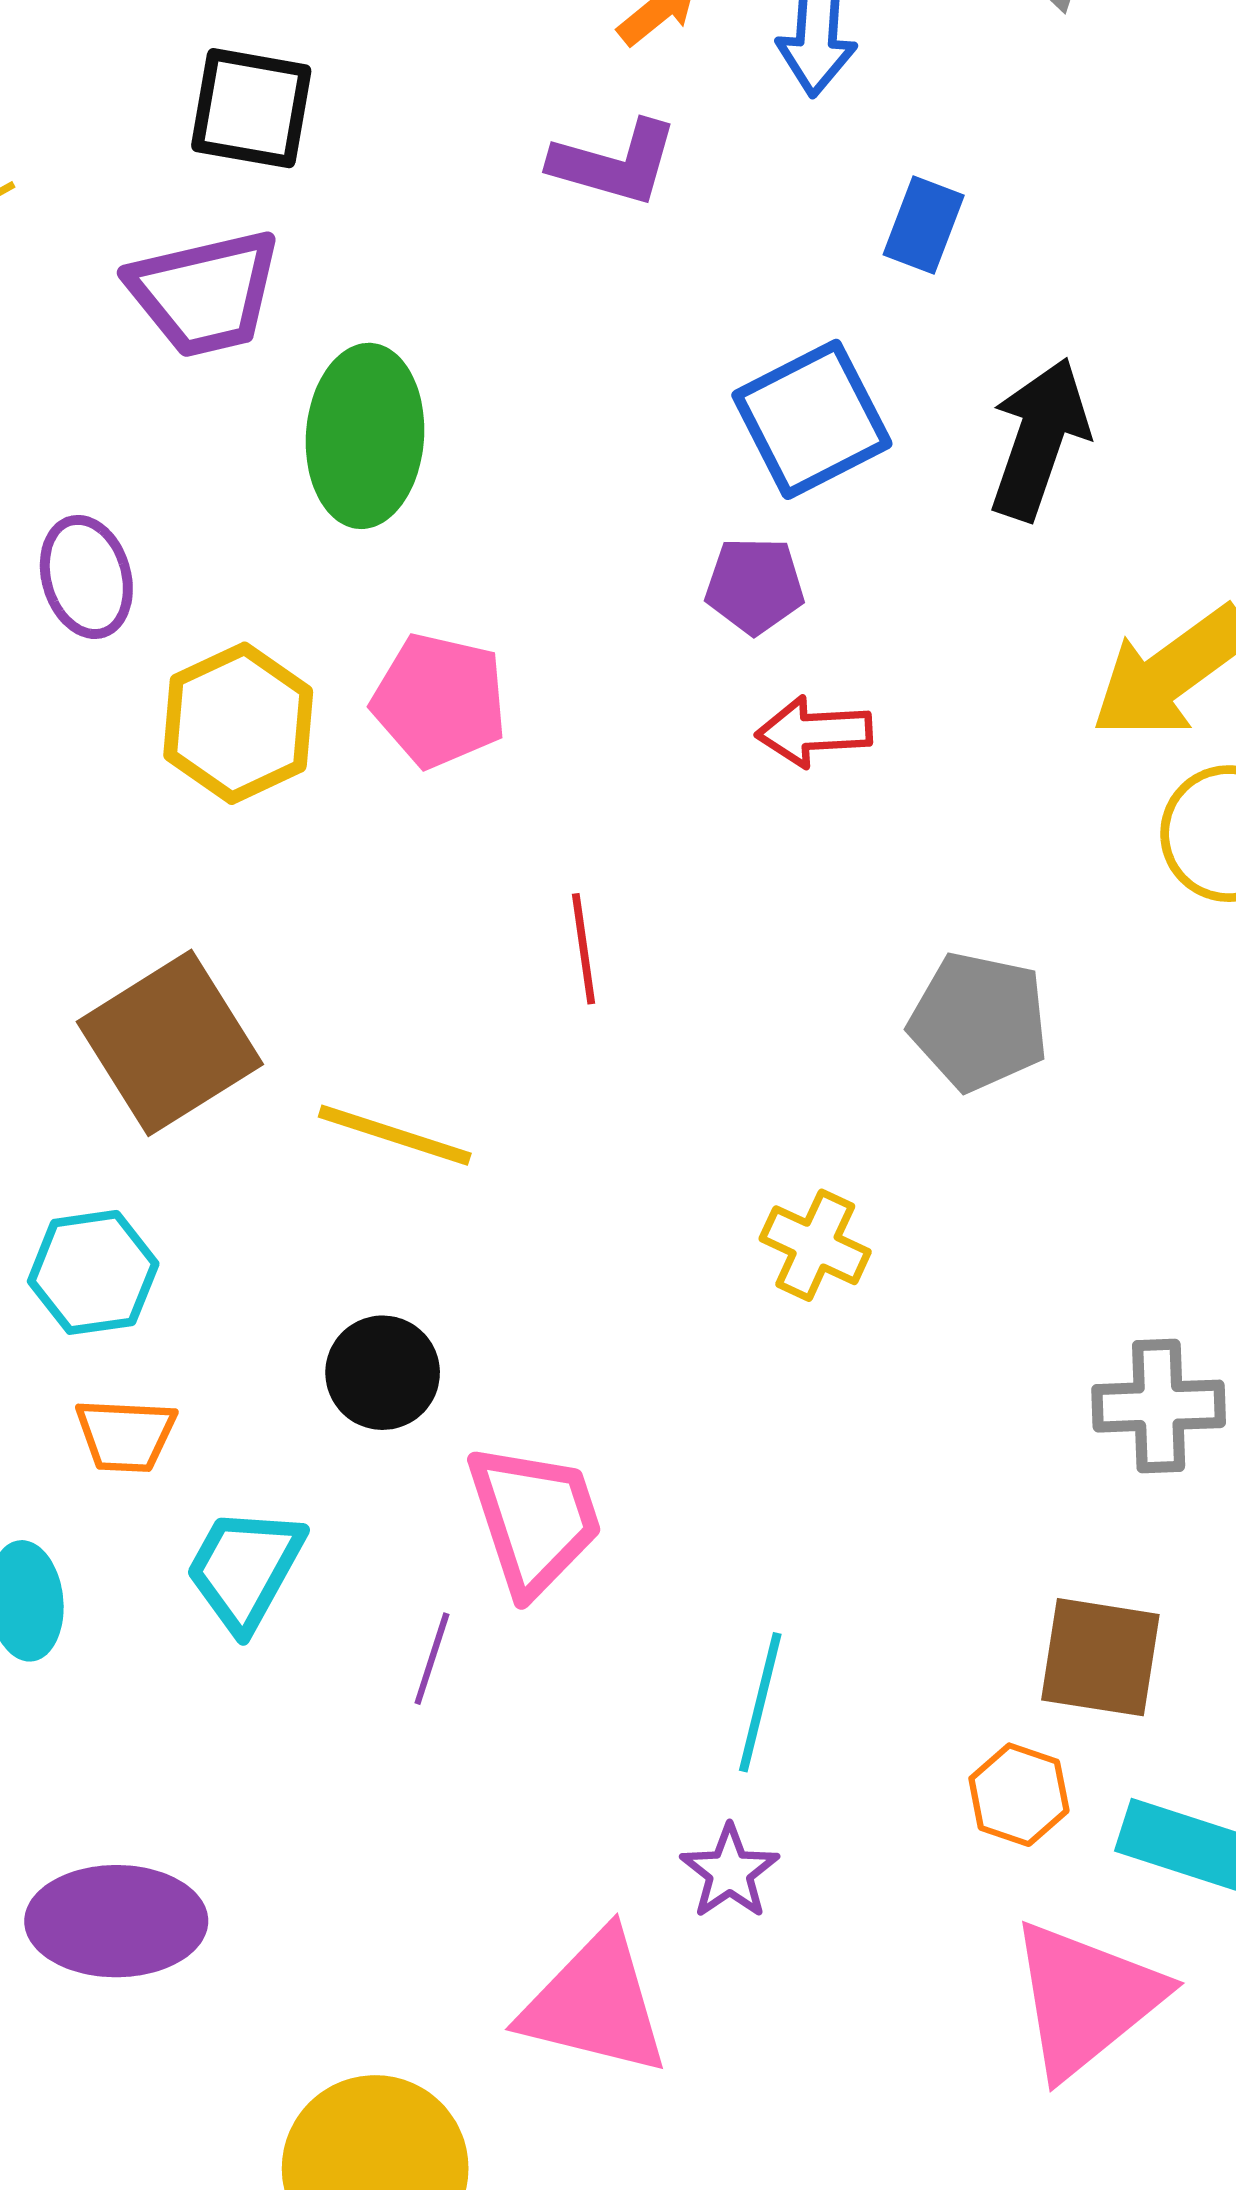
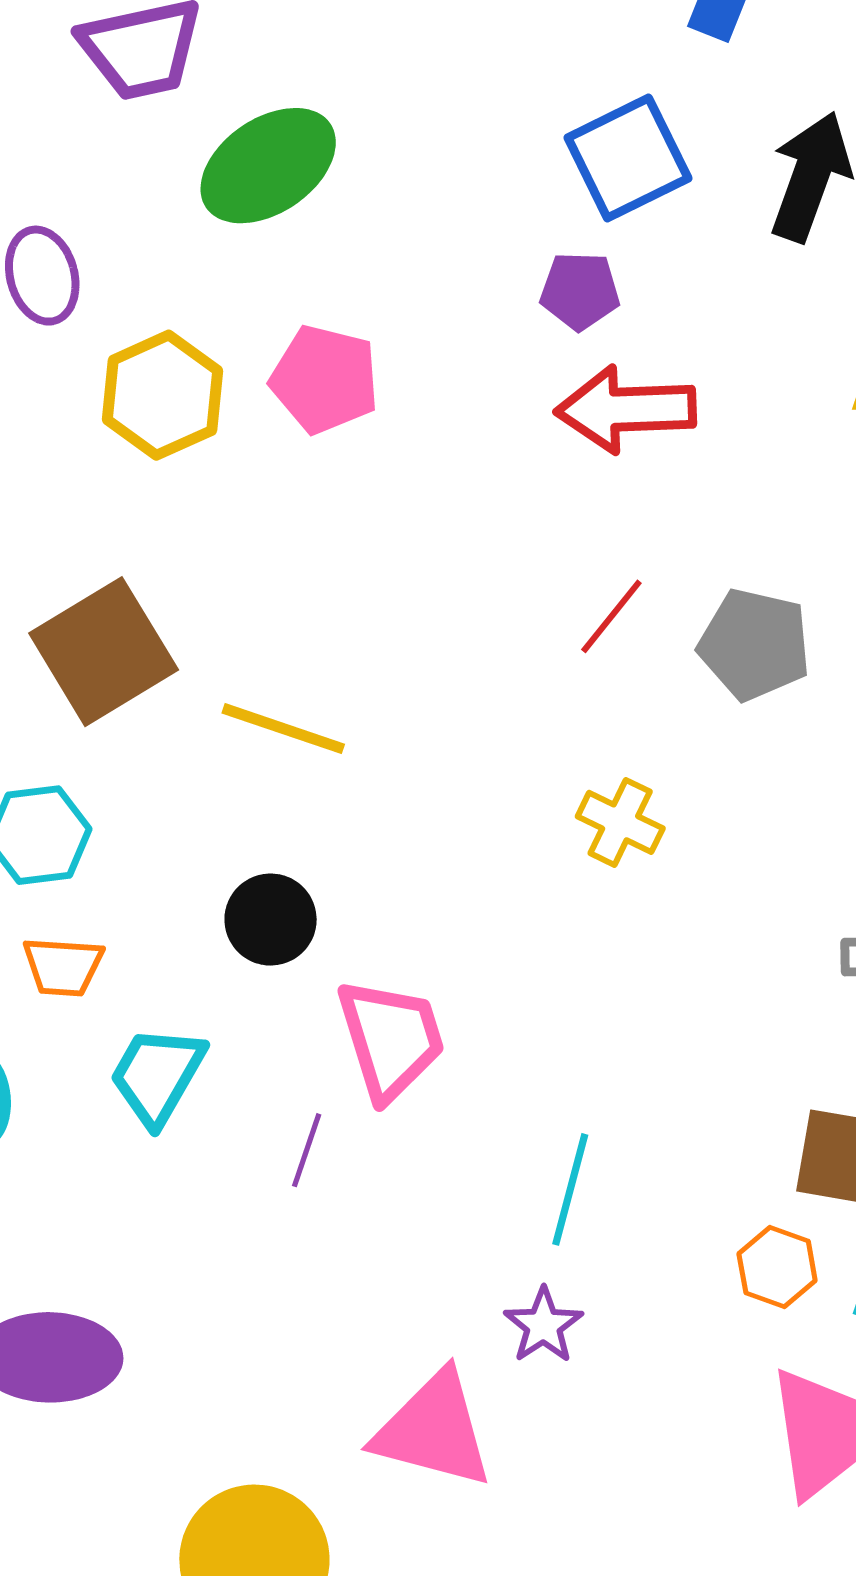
green ellipse: (365, 436) -> (268, 166), turned 51
red arrow: (814, 732) -> (626, 409), size x1.5
red line: (584, 949) -> (611, 616), moved, turned 46

